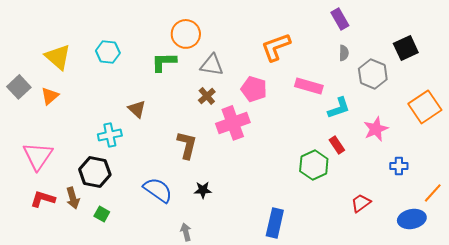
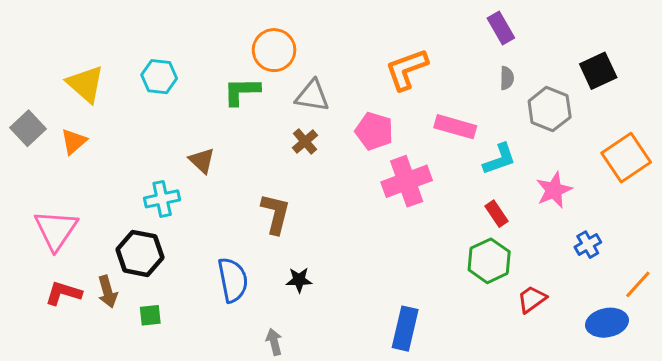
pink cross: (233, 123) -> (407, 181), moved
green hexagon: (314, 165) -> (489, 261), moved
blue cross: (399, 166) -> (588, 245), turned -30
blue semicircle: (158, 190) -> (233, 280), turned 44
green square: (102, 214) -> (150, 315), turned -35

